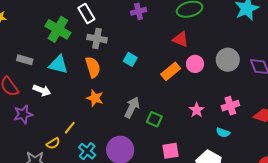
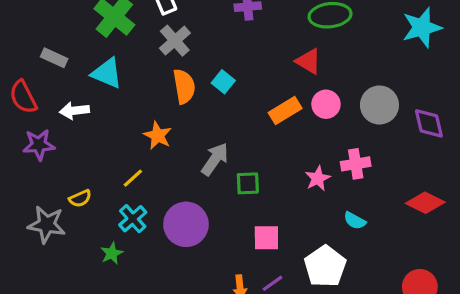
gray cross: (97, 39) -> (175, 41), turned 30
orange semicircle: (93, 67) -> (184, 86), moved
white arrow: (42, 90) -> (74, 111), turned 144
pink cross: (230, 106) -> (356, 164), moved
green square: (154, 119) -> (248, 183), turned -35
yellow line: (70, 128) -> (133, 178), moved

